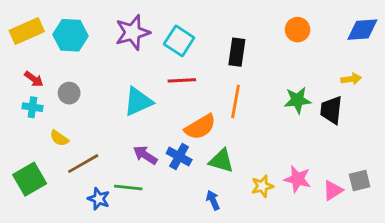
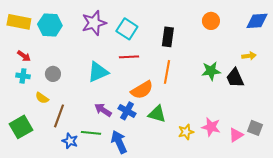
yellow rectangle: (27, 31) -> (19, 22), turned 35
gray circle: (69, 93) -> (53, 74), moved
black trapezoid: (331, 110) -> (235, 78), turned -30
brown line: (83, 164) -> (59, 116), turned -40
gray square: (360, 180) -> (255, 128), turned 35
blue arrow: (213, 200) -> (119, 142), moved, size x1.6

